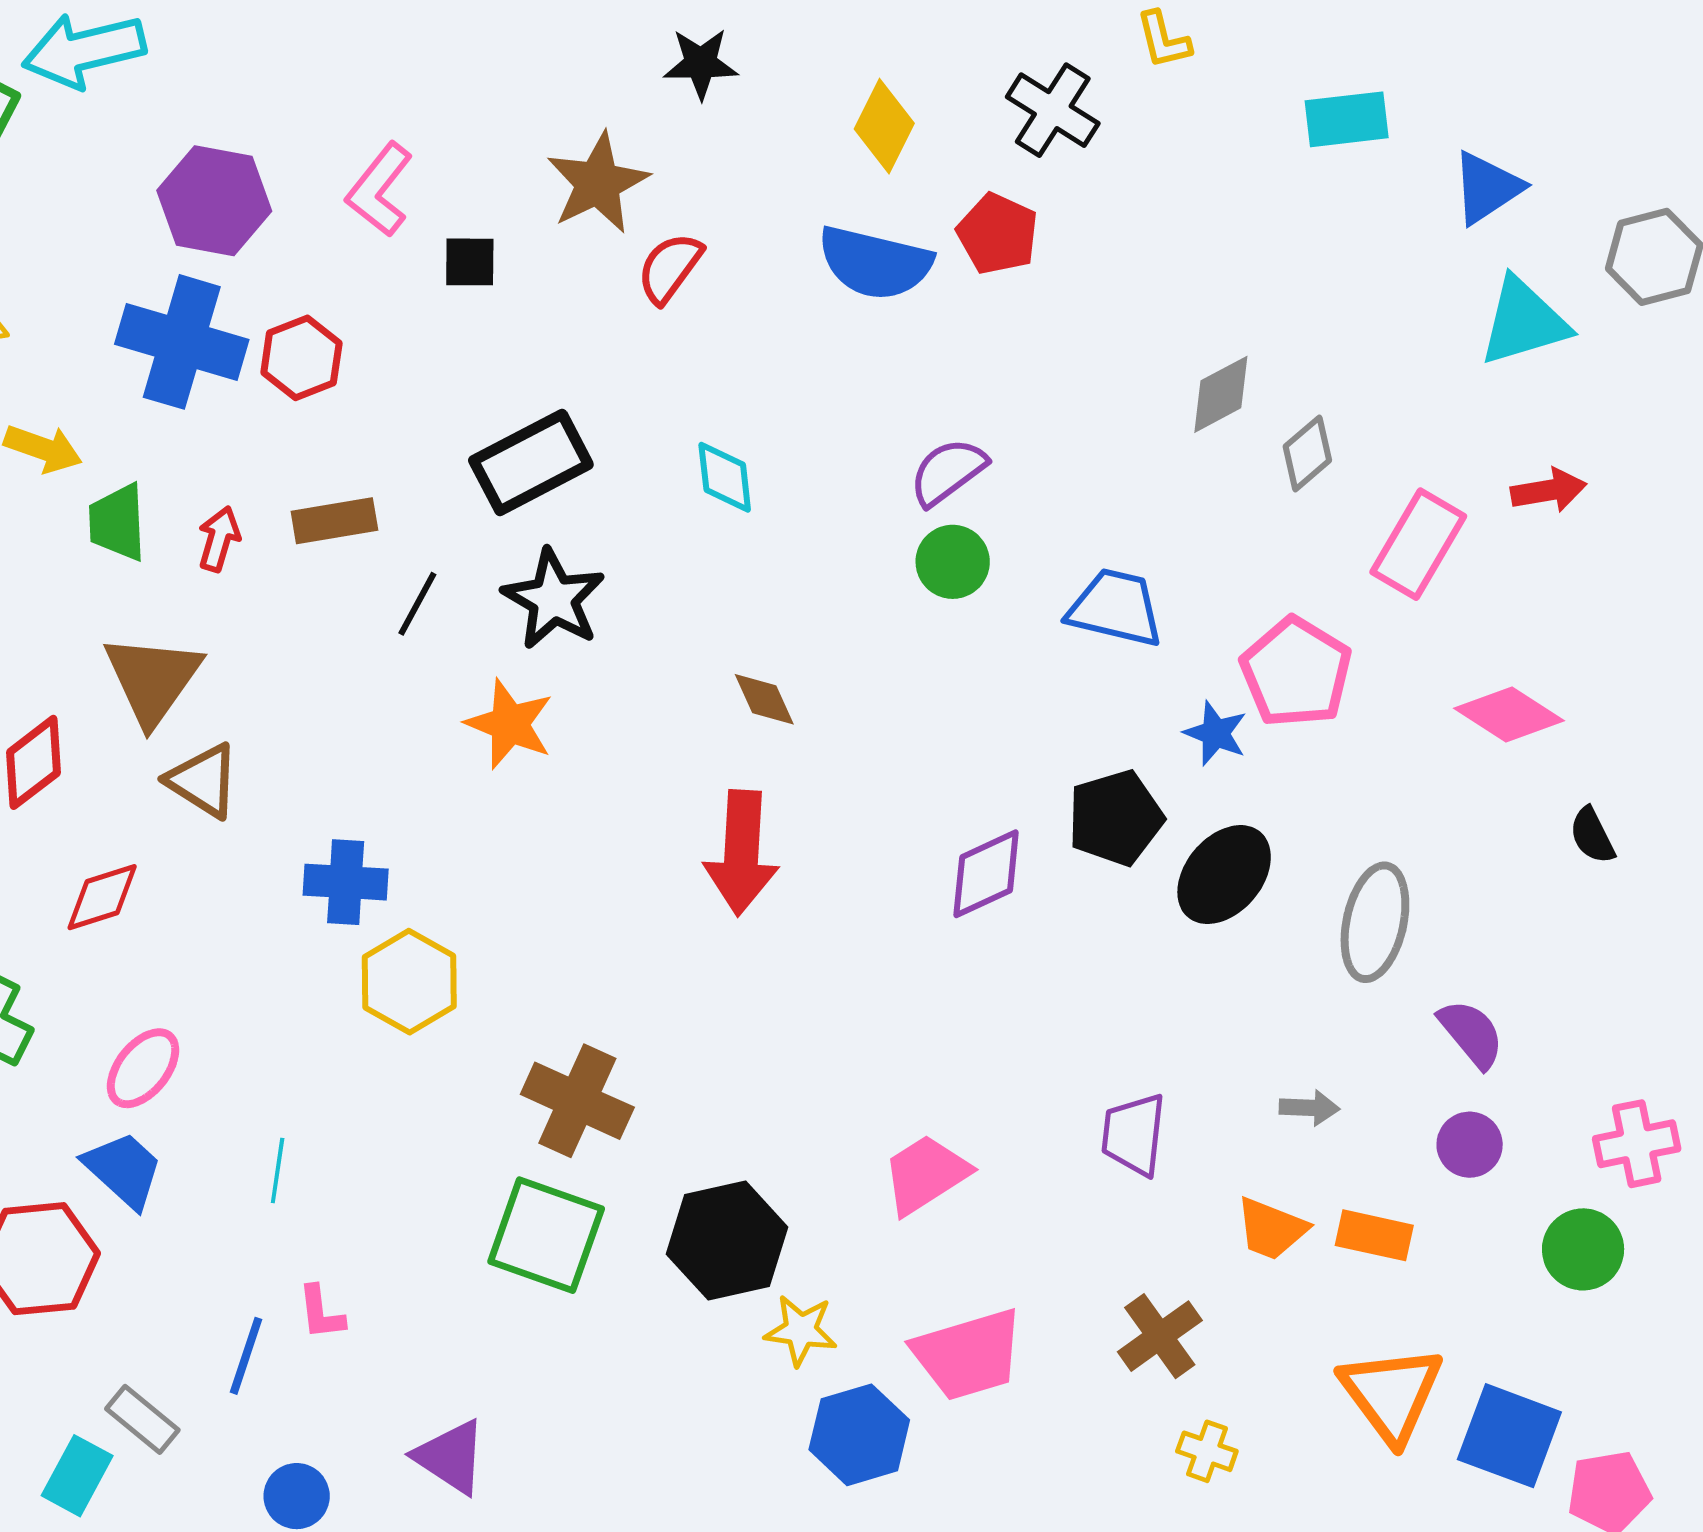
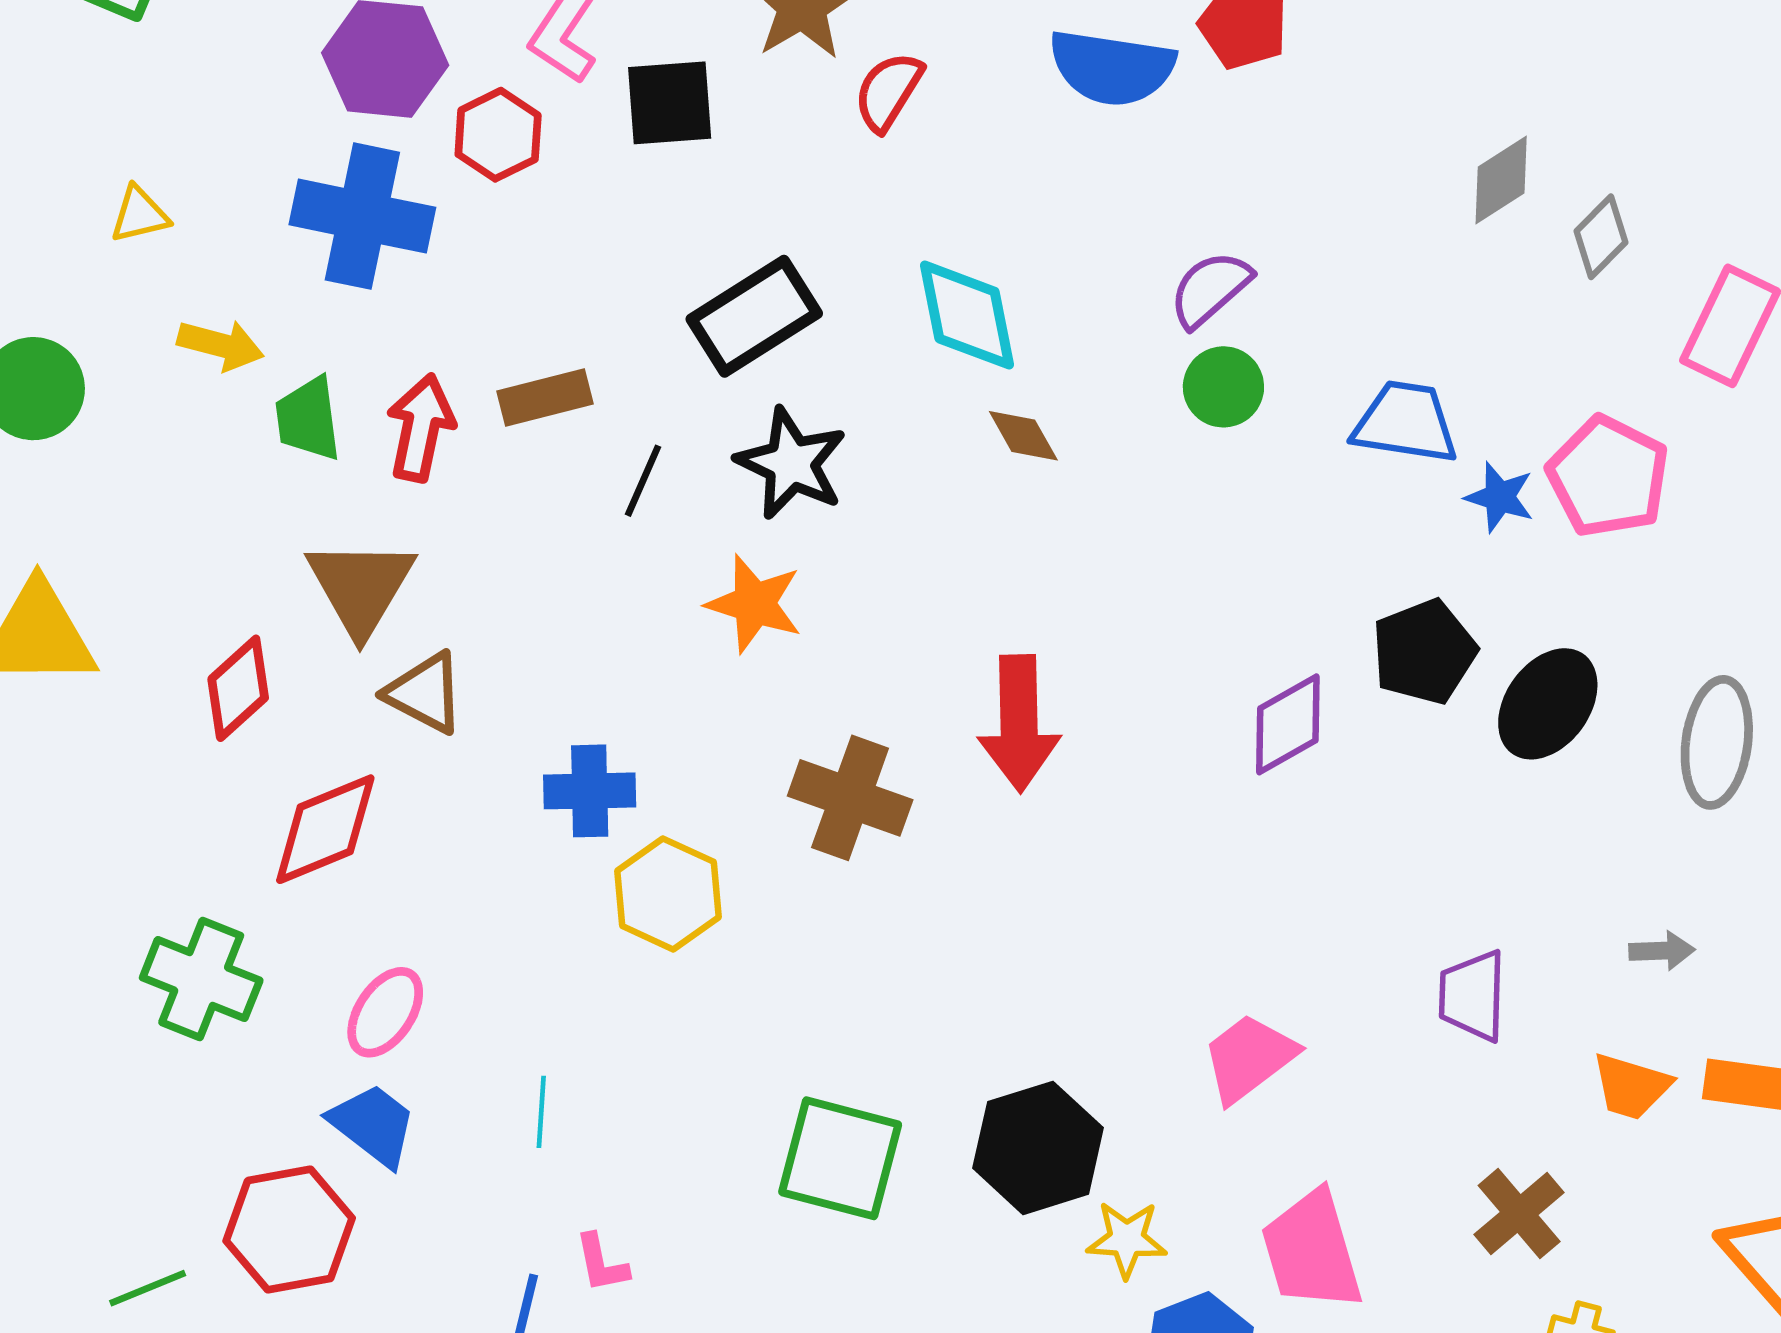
black square: (470, 262) -> (670, 103), size x1.5
red hexagon: (301, 358) -> (498, 135), moved
cyan diamond: (725, 477) -> (967, 315), size x1.5
red arrow: (219, 539) -> (421, 428), size x1.5
brown diamond: (764, 699) -> (1023, 436), moved
blue star: (1216, 733) -> (1500, 497), moved
red diamond: (102, 897) -> (325, 829), size x1.4
brown cross: (577, 1101) -> (850, 798), moved
pink trapezoid: (968, 1354) -> (1312, 1251), turned 95

